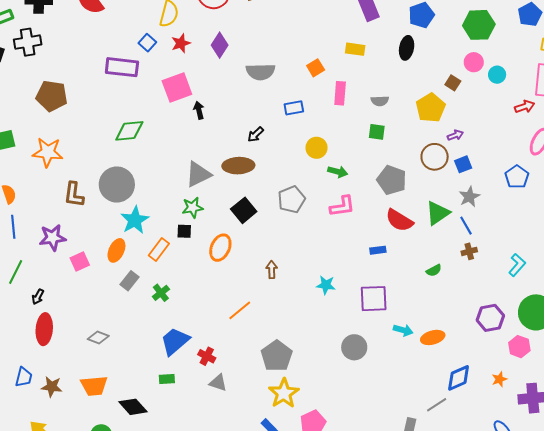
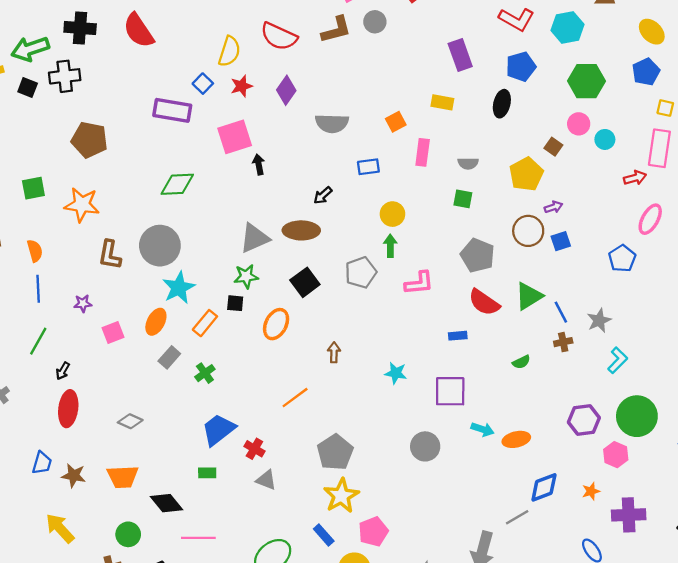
green arrow: (338, 172) -> (390, 246), moved, turned -108
gray star: (469, 197) -> (599, 320), moved
purple star: (53, 238) -> (83, 303), size x0.6

